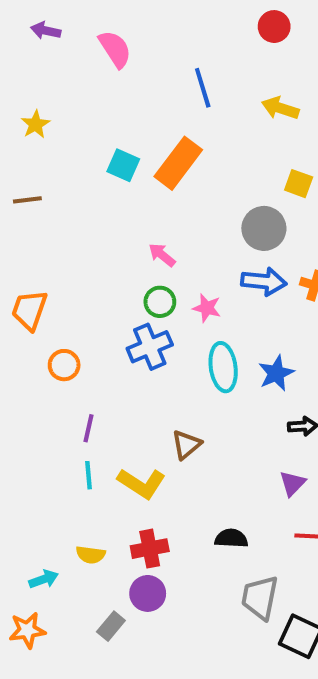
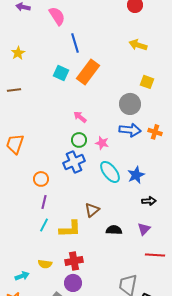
blue line: (203, 88) -> (75, 43), moved
orange circle: (64, 365) -> (41, 179), moved
cyan ellipse: (223, 367) -> (110, 172), turned -30
cyan line: (89, 475) -> (44, 225), turned 32
yellow L-shape: (142, 483) -> (70, 229), turned -35
black semicircle: (231, 538) -> (114, 230), moved

